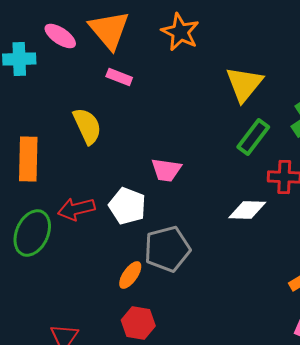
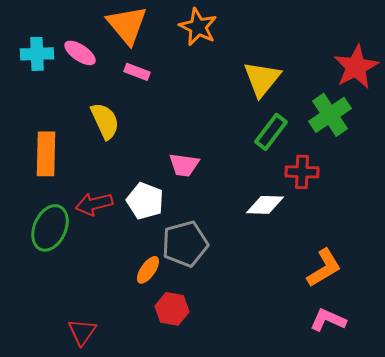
pink ellipse: (60, 36) -> (80, 53), moved
red hexagon: (138, 323) -> (172, 309), moved

